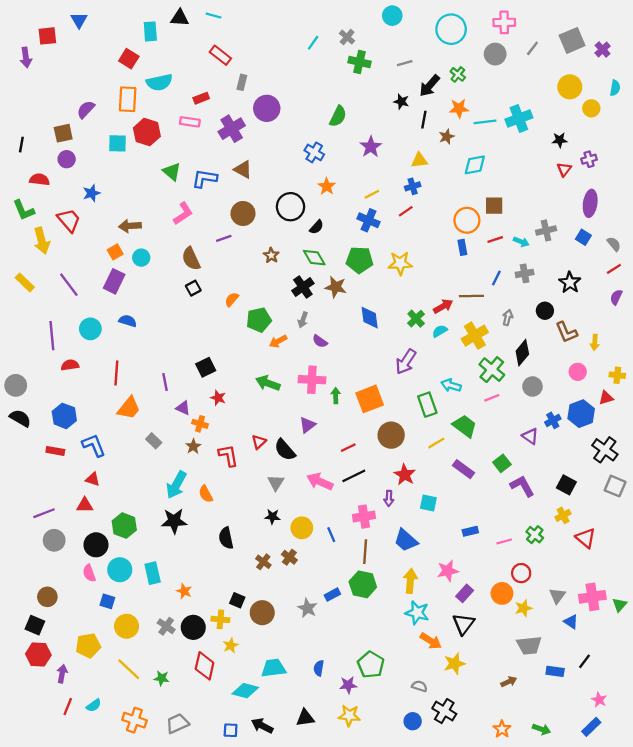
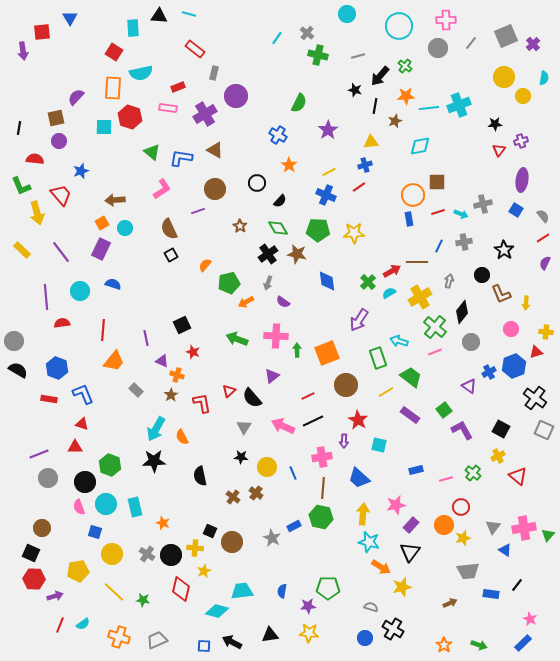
black circle: (290, 207) -> (257, 183), size x0.7
green pentagon: (371, 665) -> (328, 588), turned -30
purple arrow: (62, 674) -> (55, 596), turned 63

